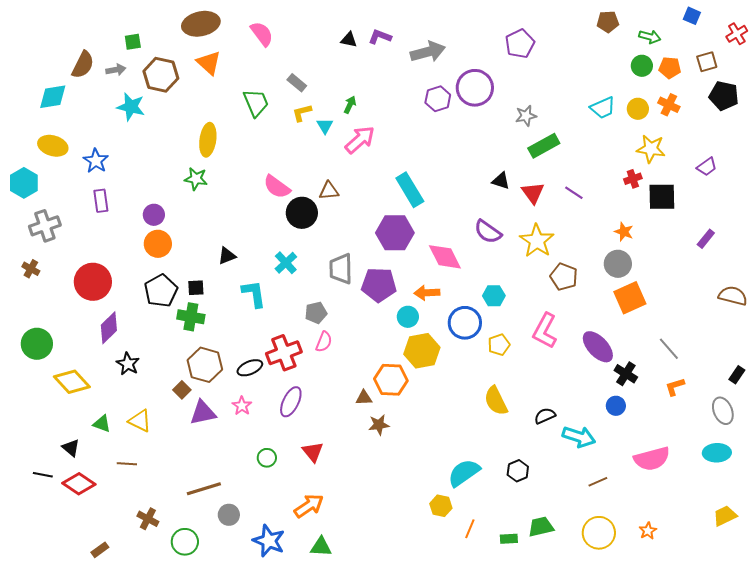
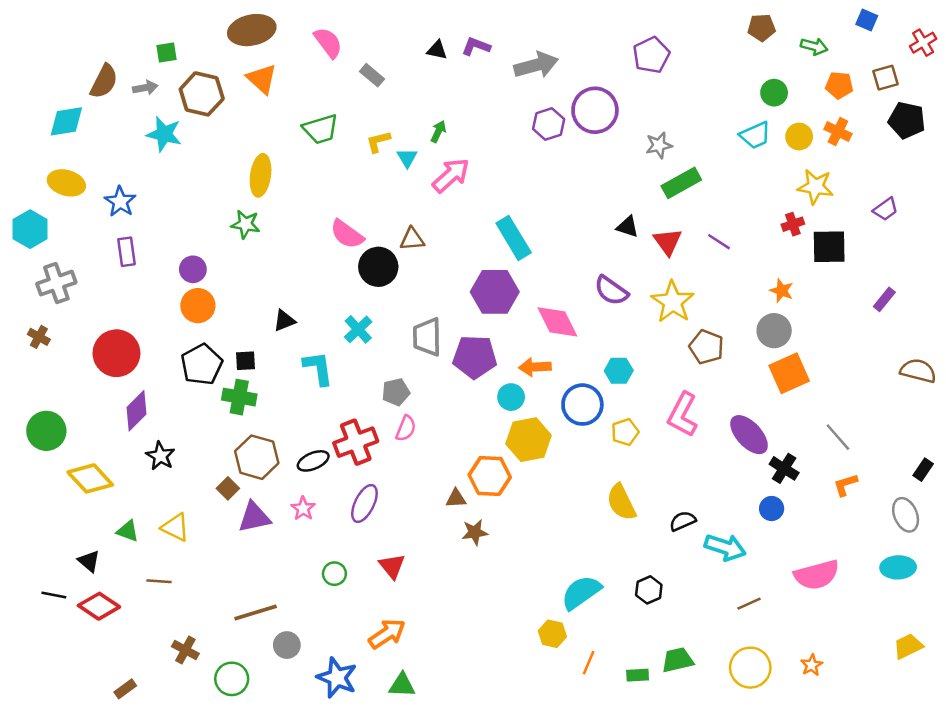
green circle: (642, 66) -> (774, 93), moved
gray rectangle: (297, 83) -> (372, 75), moved
green trapezoid: (256, 103) -> (321, 129), turned 96

